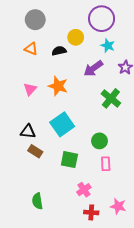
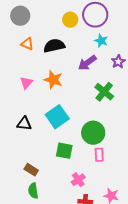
gray circle: (35, 20) -> (20, 16), moved
yellow circle: (76, 37) -> (70, 20), moved
black semicircle: (59, 51) -> (54, 46), size x1.5
green circle: (99, 141) -> (93, 133), size x1.5
brown rectangle: (35, 151) -> (31, 170), moved

